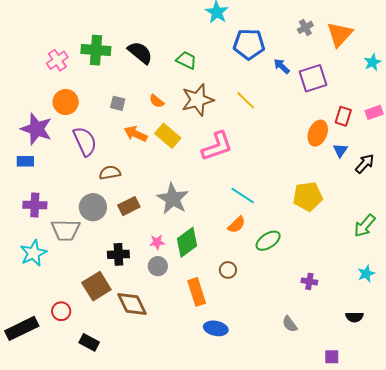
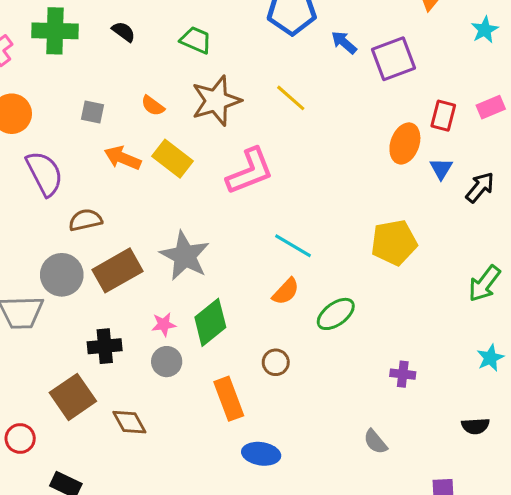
black semicircle: (140, 53) -> (124, 32), size x0.6
brown rectangle: (129, 206) -> (117, 270), size x1.4
brown diamond: (132, 304) -> (129, 422), size x0.7

